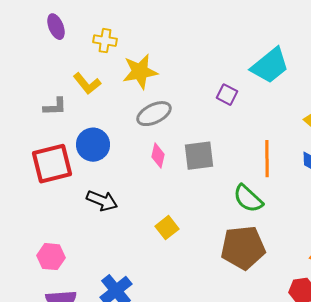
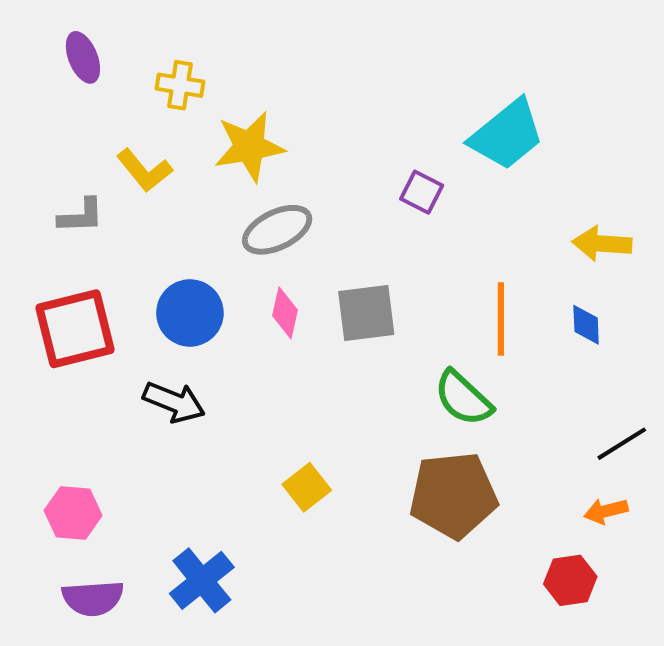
blue circle: (93, 145) -> (190, 313), moved
yellow square: (167, 228) -> (307, 487), moved

